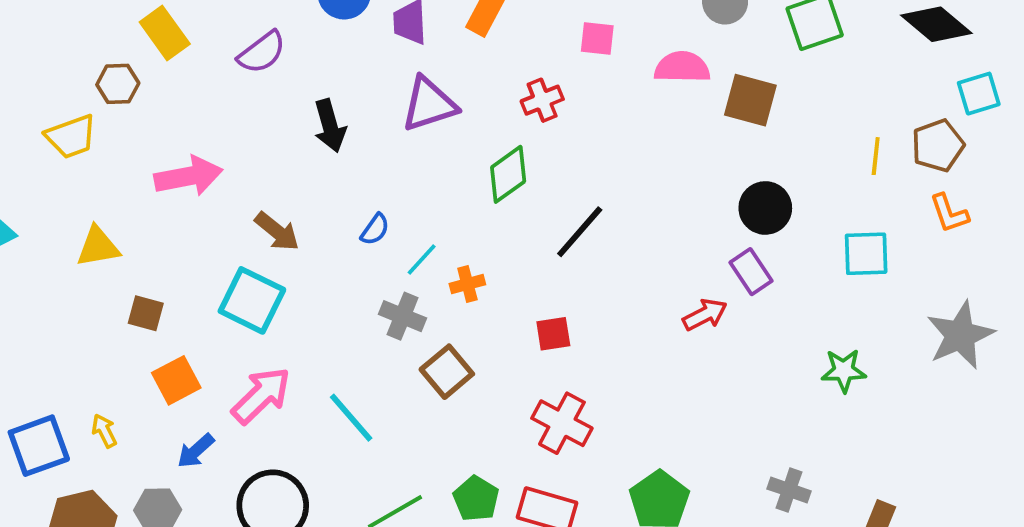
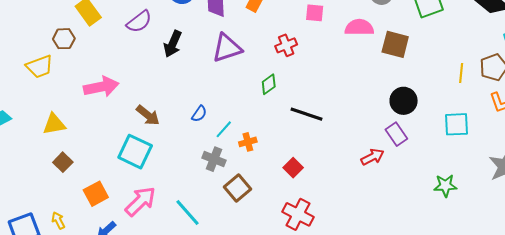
black arrow: (330, 126) -> (173, 44), moved, turned 40
green diamond: (508, 174) -> (269, 84), size x0.7
black line: (580, 232) -> (306, 114), turned 68
brown square: (146, 313) -> (63, 162), moved, turned 30
red square: (553, 334) -> (293, 168), turned -36

